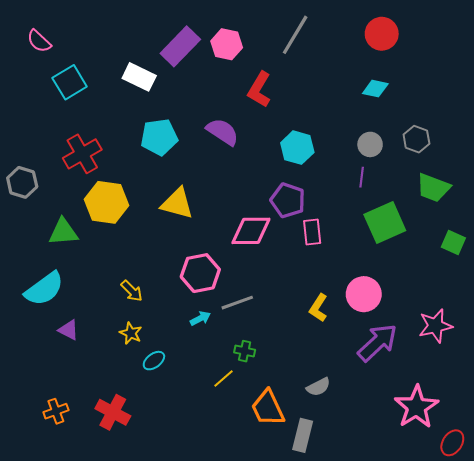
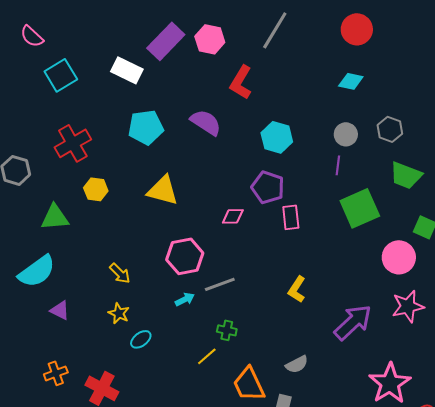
yellow hexagon: (106, 202) -> (96, 189), size x0.6
pink diamond: (251, 231) -> (233, 216), size x0.6
pink circle: (364, 294) -> (399, 257), moved
orange cross: (56, 411) -> (56, 373), moved

